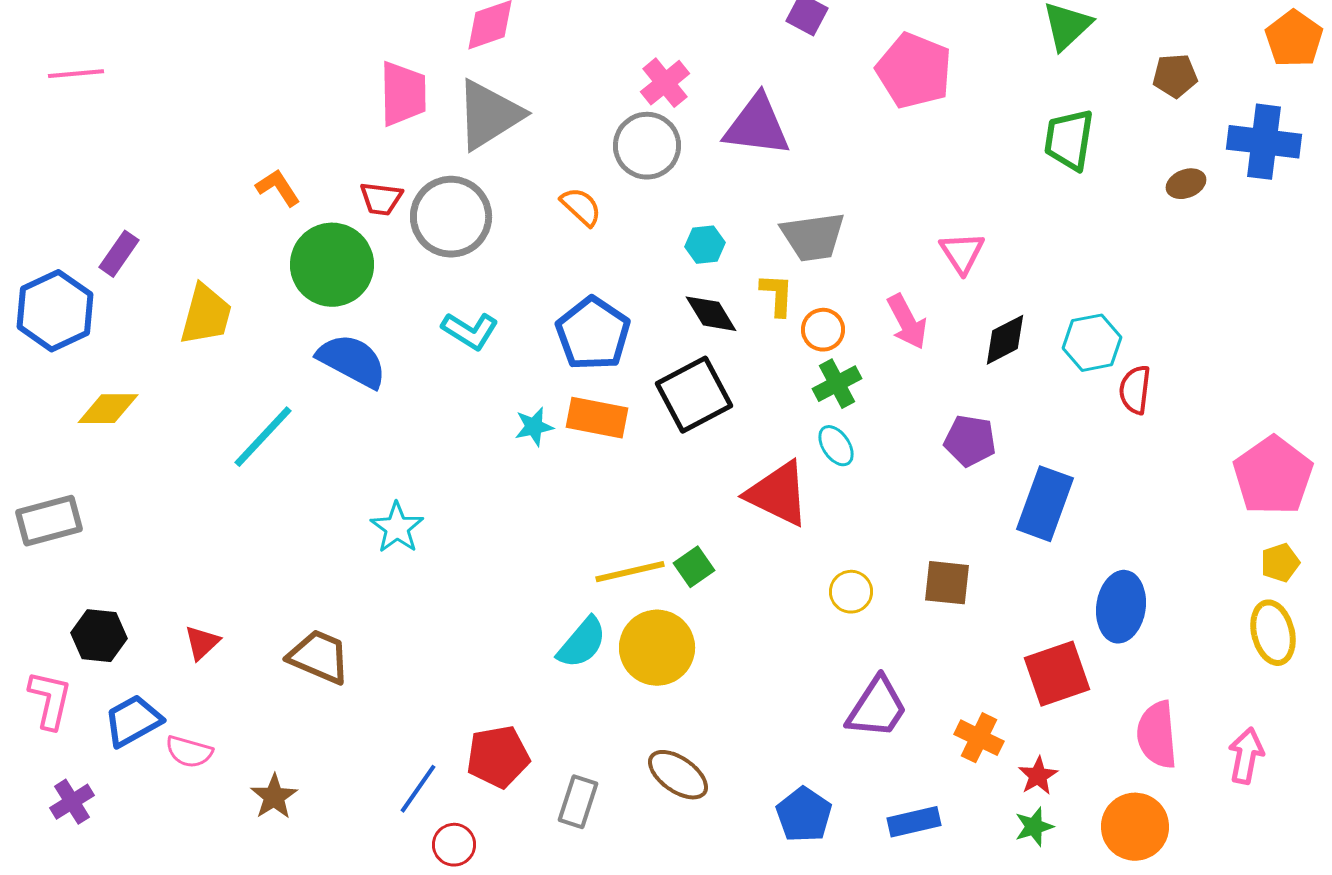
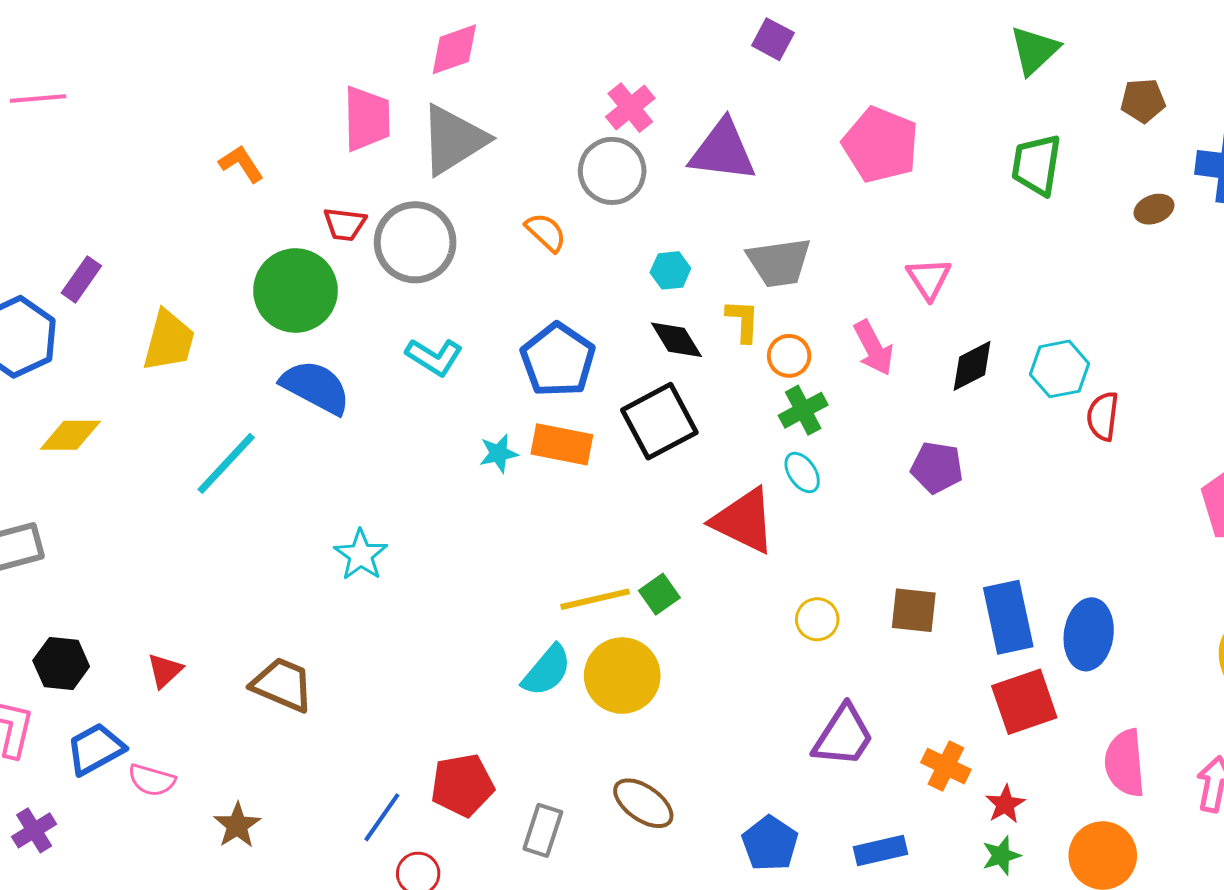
pink pentagon: (914, 71) -> (881, 145), moved
orange L-shape: (278, 188) -> (241, 164), moved
blue rectangle: (1045, 504) -> (1008, 617), moved, turned -32

